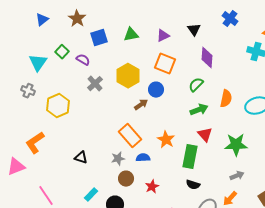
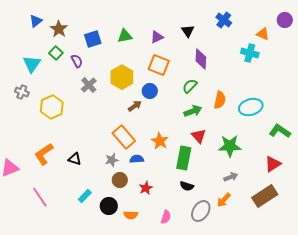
brown star: (77, 19) -> (59, 29), moved
purple semicircle: (83, 60) -> (77, 61), turned 32
orange L-shape: (35, 143) -> (44, 154), moved

